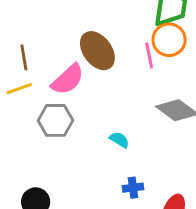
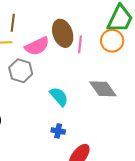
pink line: (149, 56) -> (80, 44), moved
cyan semicircle: (119, 140) -> (59, 97), size x1.5

